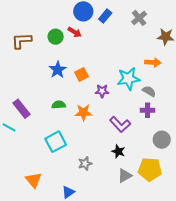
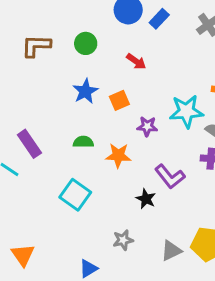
red arrow: (75, 32) -> (136, 61), moved
cyan square: (56, 142) -> (75, 195), turned -30
black star: (118, 151) -> (146, 199), moved
gray star: (85, 164) -> (123, 240), moved
orange triangle: (34, 180) -> (23, 255), moved

